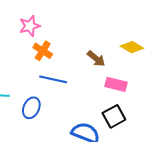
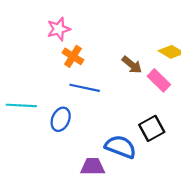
pink rectangle: (116, 84) -> (159, 80), moved, turned 30

